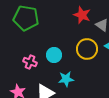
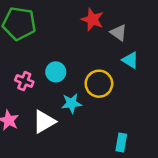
yellow circle: (87, 49) -> (99, 84), moved

